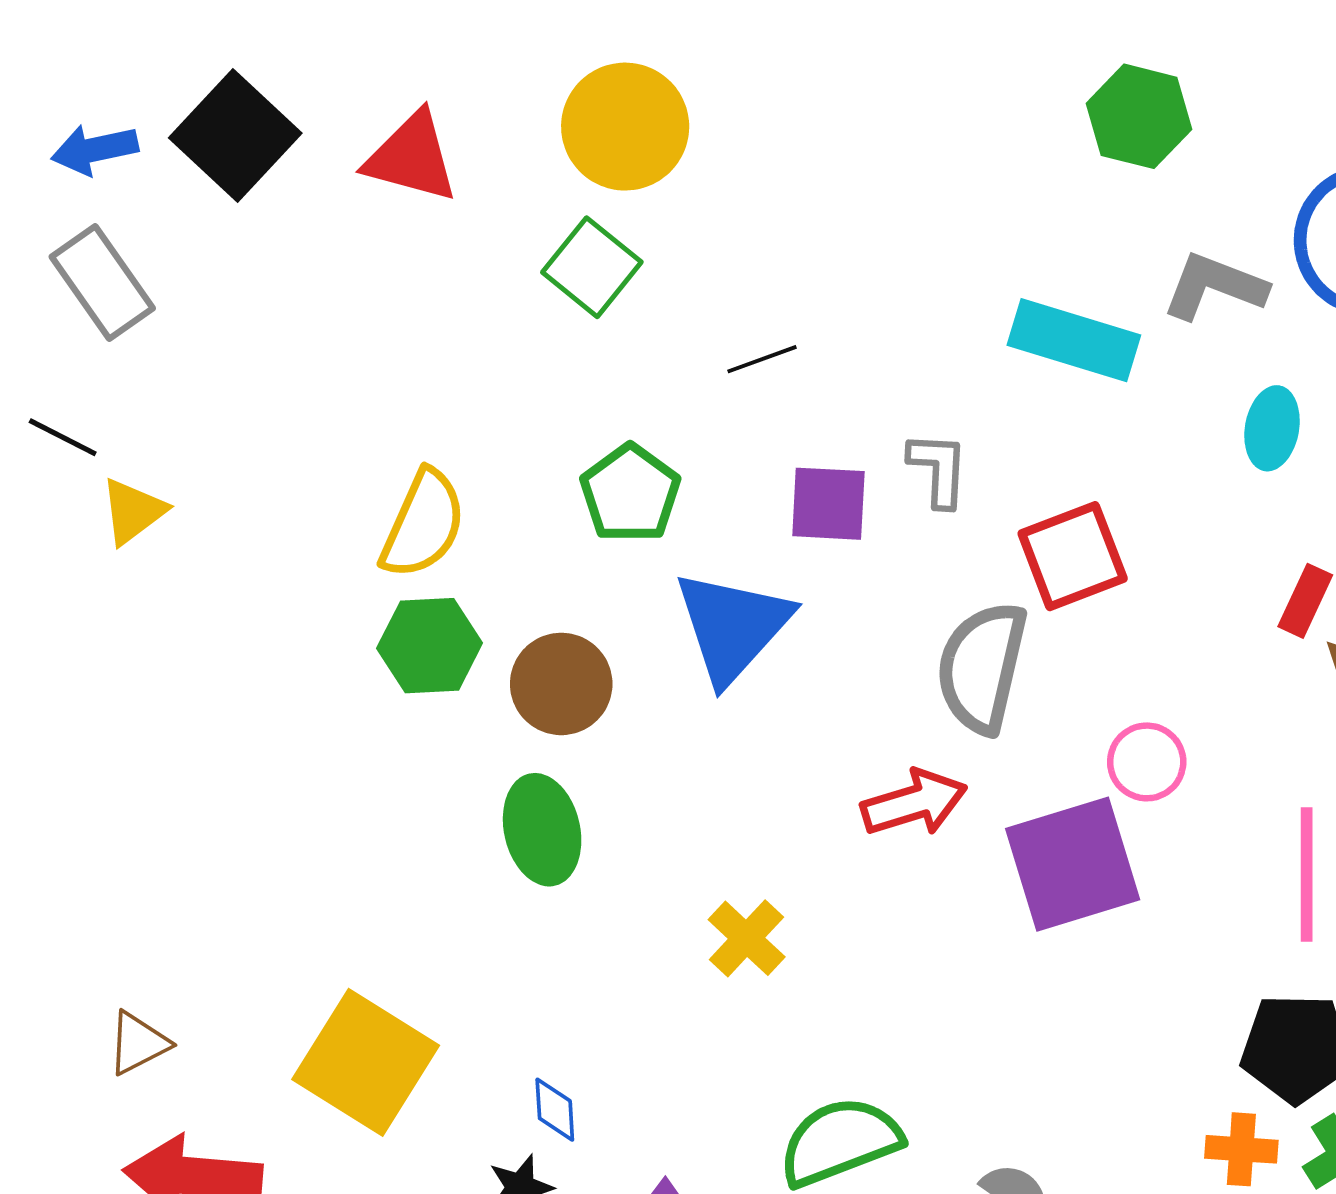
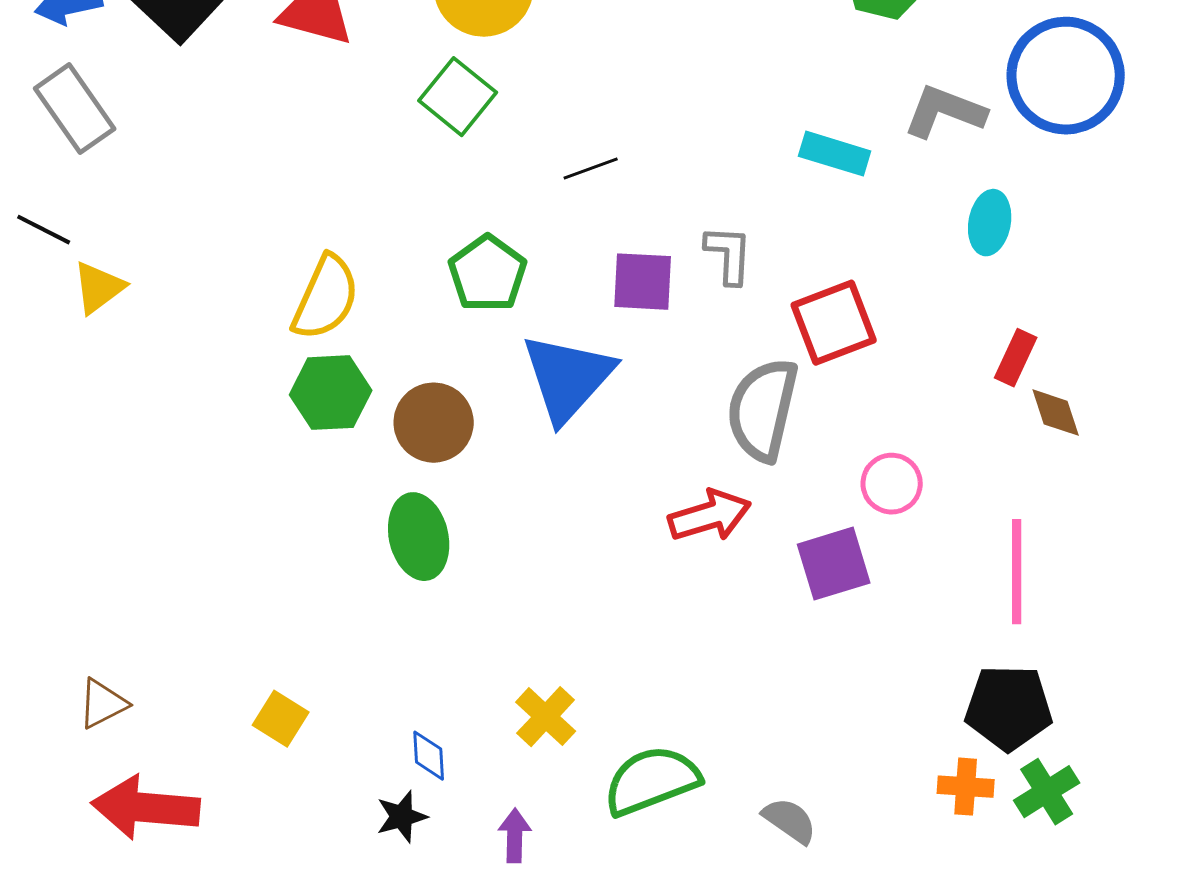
cyan rectangle: (1074, 340) -> (835, 154), size x0.7
purple square: (1073, 864) -> (834, 564), size x0.7
yellow cross: (747, 938) -> (546, 717), moved
yellow square: (366, 1062) -> (281, 719), size x0.5

